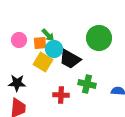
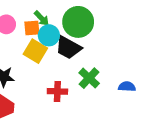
green circle: (99, 38) -> (78, 22), moved
green cross: (87, 84) -> (89, 78), turned 30

